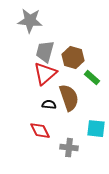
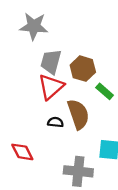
red diamond: (40, 131) -> (22, 152), moved
gray cross: (69, 148) -> (78, 171), size x1.4

